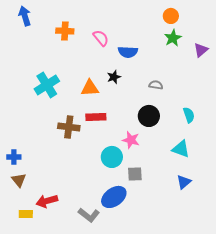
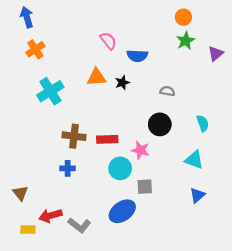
orange cross: (65, 31) -> (35, 49), moved, turned -36
orange triangle: (90, 88) -> (97, 77), moved
red rectangle: (96, 117) -> (107, 139), moved
blue cross: (14, 157) -> (68, 168), moved
gray L-shape: (89, 215) -> (79, 225), moved

